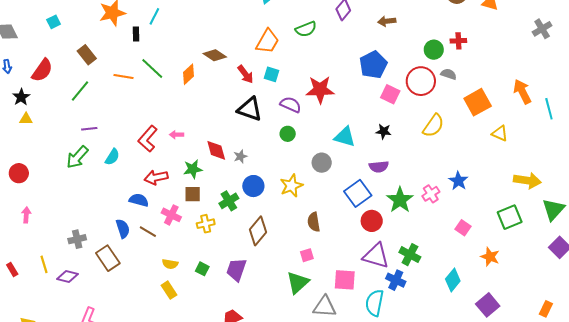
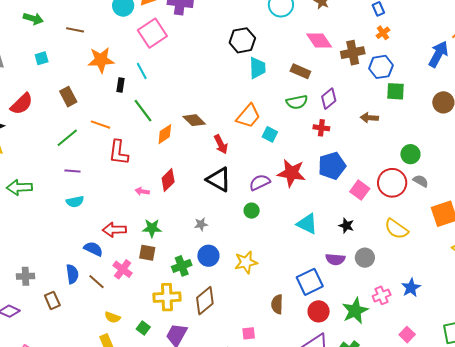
cyan line: (154, 16) -> (142, 71), turned -66
green semicircle: (306, 29) -> (297, 102), moved
red cross: (458, 41) -> (321, 128), moved
blue pentagon: (373, 65) -> (332, 166), moved
green line: (152, 68) -> (143, 111), moved
cyan square: (272, 74) -> (270, 134), moved
green line: (80, 91) -> (67, 138), moved
purple semicircle: (291, 105) -> (260, 182), turned -60
yellow semicircle: (433, 126) -> (396, 229), turned 80
purple line: (89, 129) -> (72, 171), moved
red L-shape: (148, 139) -> (119, 152), moved, turned -44
red diamond: (216, 150) -> (168, 180), moved, turned 50
green arrow: (77, 157) -> (19, 187), moved, turned 35
cyan semicircle: (112, 157) -> (75, 202), turned 36
gray circle: (322, 163) -> (365, 258), moved
green star: (400, 200) -> (355, 311), moved
brown semicircle: (314, 222) -> (277, 304), moved
yellow cross: (206, 224) -> (167, 297), moved, size x1.5
brown rectangle: (108, 258) -> (52, 300), size x0.7

